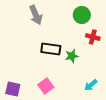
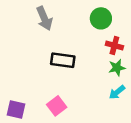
green star: (72, 56) -> (117, 68), moved
cyan arrow: (91, 85) -> (117, 92), moved

